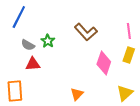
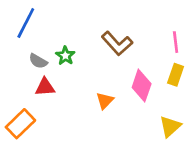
orange rectangle: (15, 91) -> (20, 124), turned 50
orange triangle: (77, 94) -> (105, 101), moved

